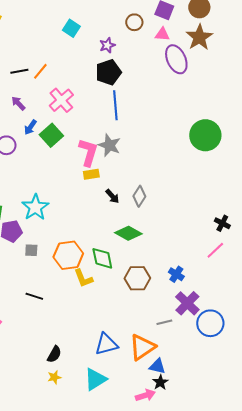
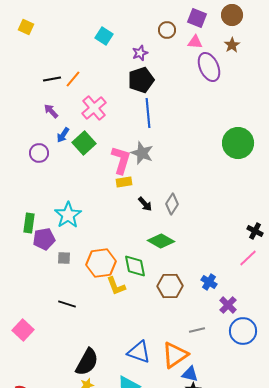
brown star: (199, 37) -> (232, 45), size x0.6
purple cross: (187, 303) -> (228, 305), moved, size x0.7
blue triangle: (106, 344) -> (139, 352), turned 35
black semicircle: (54, 354) -> (87, 362), size x1.6

